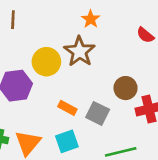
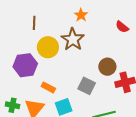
brown line: (13, 20) -> (34, 23), moved
orange rectangle: (67, 108) -> (48, 87), moved

